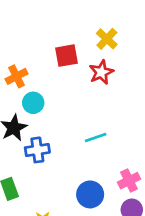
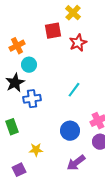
yellow cross: (107, 39) -> (73, 13), moved
cyan line: (96, 137) -> (74, 90), turned -35

